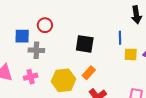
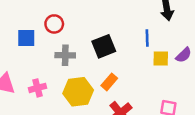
black square: (85, 44) -> (104, 46), turned -30
gray cross: (36, 50) -> (65, 55), moved

